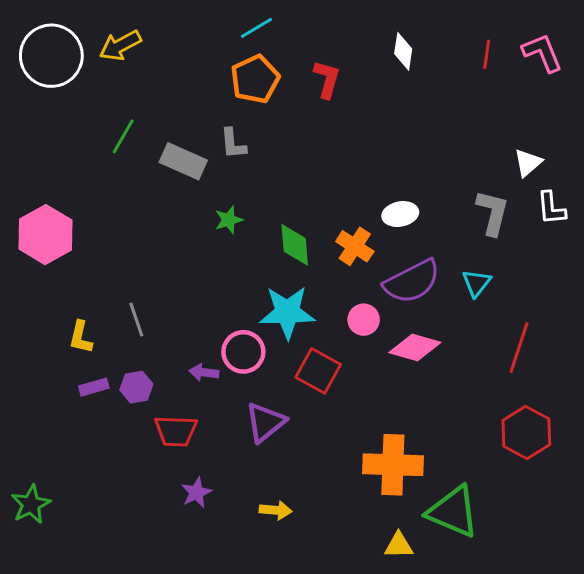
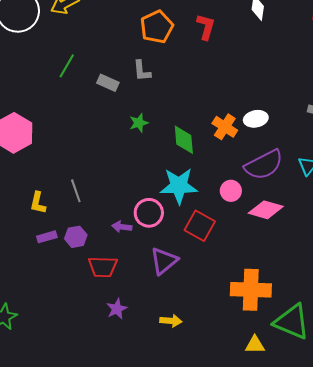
gray rectangle: (183, 161) -> (108, 83), size x0.7
orange cross: (355, 246) -> (225, 127), moved

